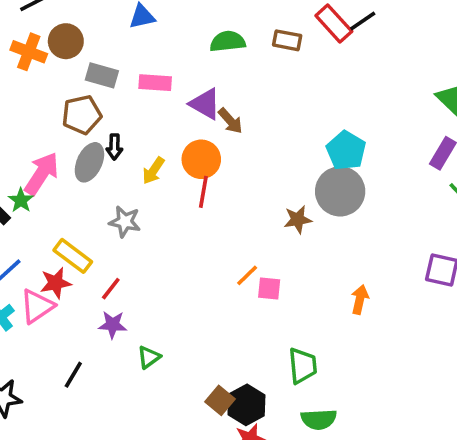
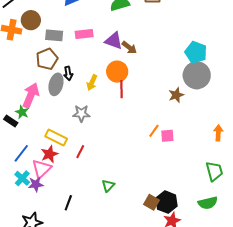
purple star: (113, 325) -> (36, 184), moved
green trapezoid: (303, 366) -> (214, 171), moved

